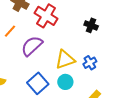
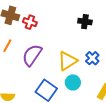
red cross: (46, 16) -> (30, 22), moved, size x0.6

